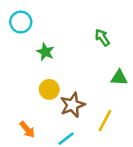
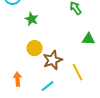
yellow line: (105, 120) -> (78, 72), turned -54
orange arrow: (27, 130) -> (18, 79), turned -144

